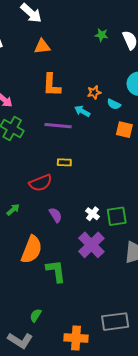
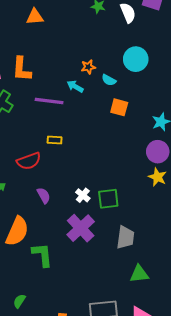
orange L-shape: (52, 85) -> (22, 69), moved

